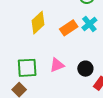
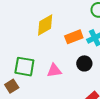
black circle: (85, 69) -> (84, 63), moved

